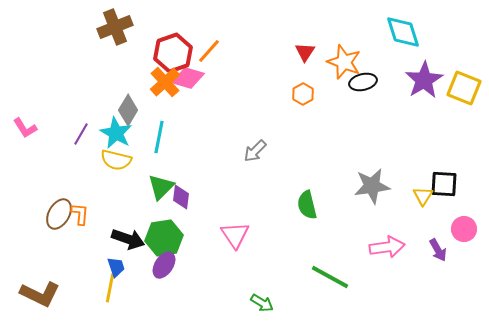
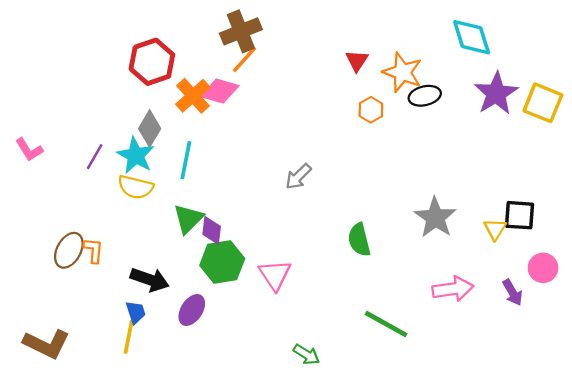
brown cross: (115, 27) -> (241, 31), moved
red hexagon: (173, 53) -> (152, 62), moved
orange hexagon: (303, 94) -> (371, 110), moved
gray star: (372, 186) -> (435, 218), turned -30
green hexagon: (164, 238) -> (222, 262), moved

